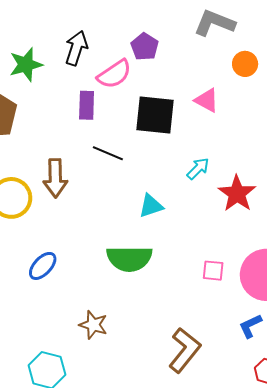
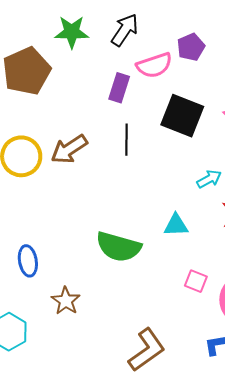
black line: (108, 153) -> (126, 140), turned 52
brown arrow: (55, 178) -> (69, 149), turned 42
cyan triangle: (151, 206) -> (176, 225), moved
blue ellipse: (43, 266) -> (28, 261), moved, turned -68

